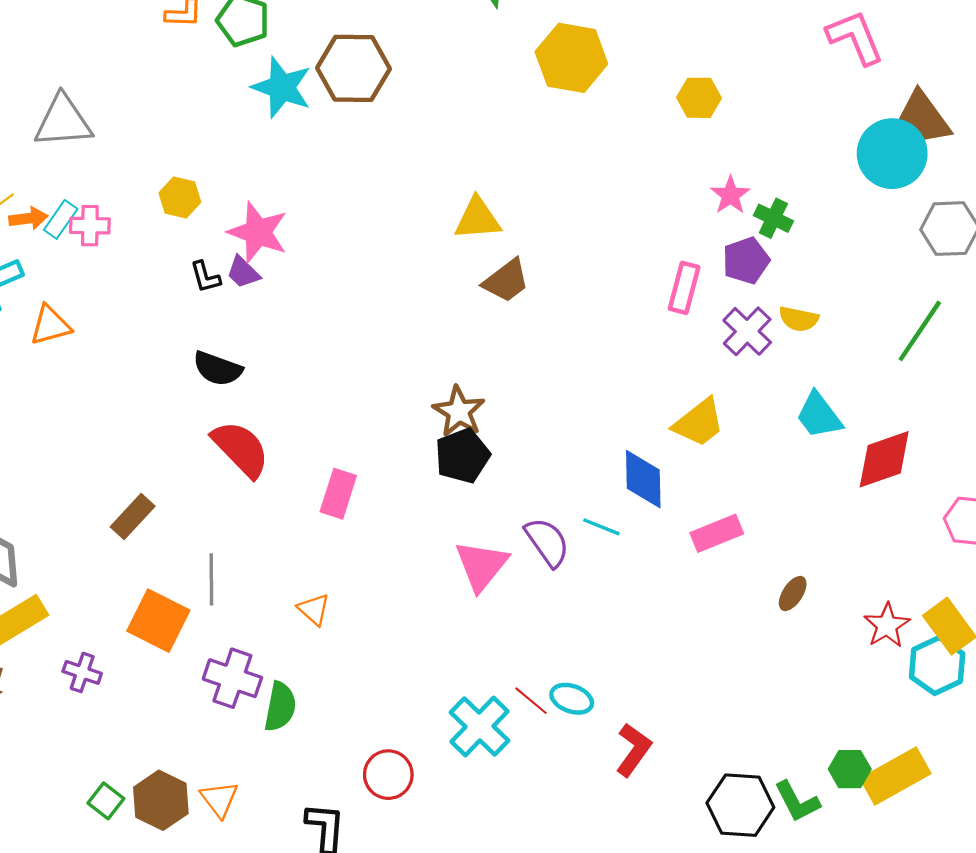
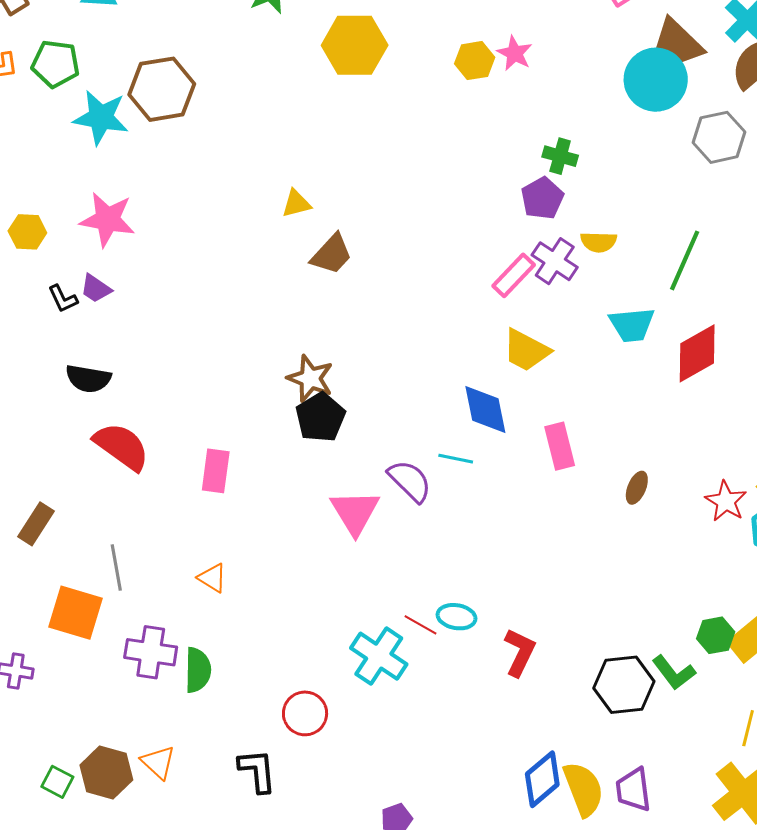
pink star: (730, 195) -> (515, 53), moved
yellow triangle: (478, 219) -> (296, 203), size x0.7
pink star: (258, 232) -> (107, 219), moved
pink rectangle: (684, 288) -> (514, 275), moved, turned 39
green line: (920, 331) -> (685, 260), moved
cyan trapezoid: (819, 415) -> (632, 325), turned -48
yellow trapezoid: (699, 423) -> (526, 350), turned 76
pink rectangle: (717, 533) -> (560, 446), turned -72

